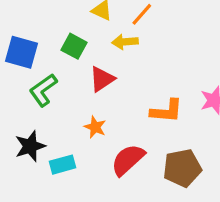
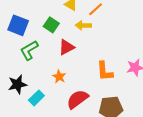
orange L-shape: (166, 111) -> (105, 71), turned 75
cyan rectangle: (63, 165) -> (36, 98), turned -35

